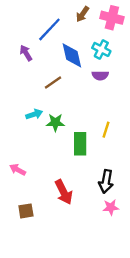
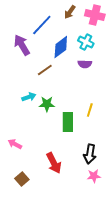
purple arrow: (26, 53) -> (22, 45), size x1.5
blue diamond: (72, 55) -> (61, 47), turned 65
brown square: (26, 211) -> (22, 179), turned -32

